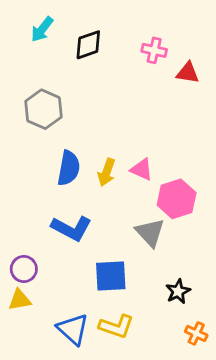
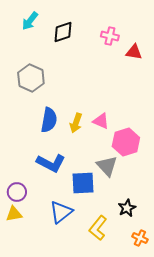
blue square: (111, 276) -> (83, 183), moved
yellow L-shape: (116, 326) -> (98, 228), moved, turned 110
blue triangle: (73, 329) -> (61, 212), moved, turned 40

